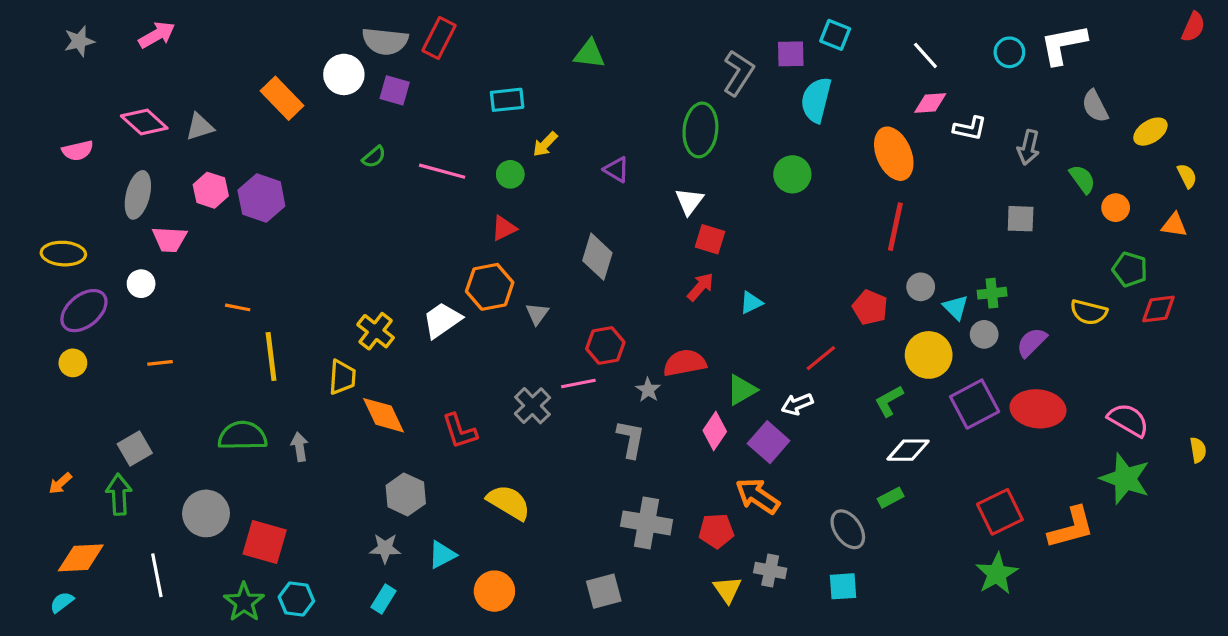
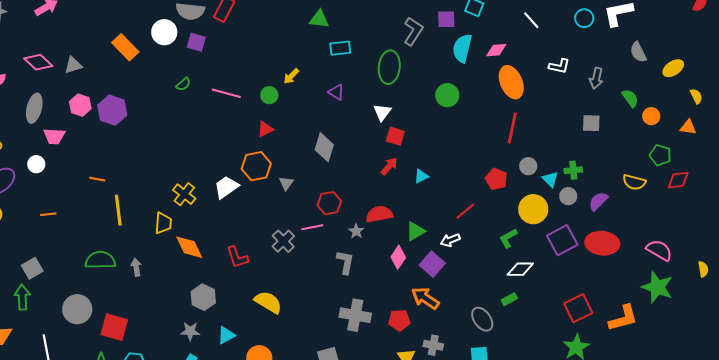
cyan rectangle: (507, 100) -> (340, 48), moved
pink diamond: (930, 103) -> (496, 50), moved

